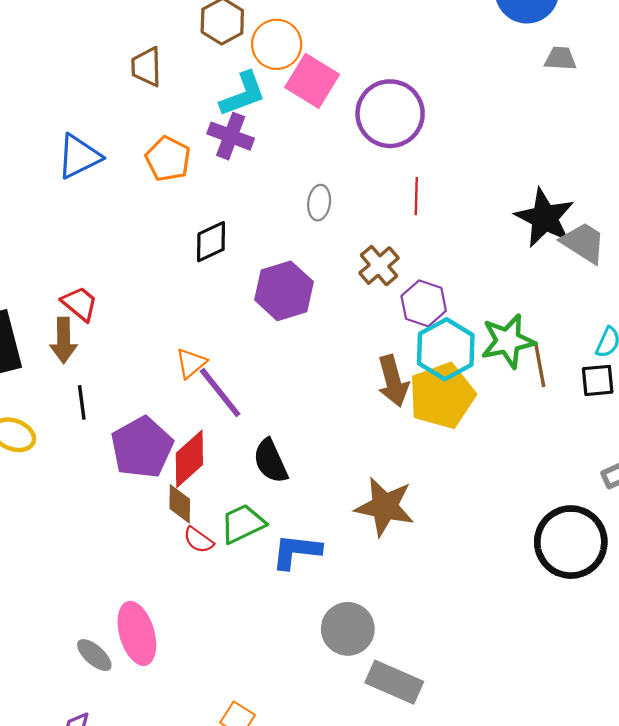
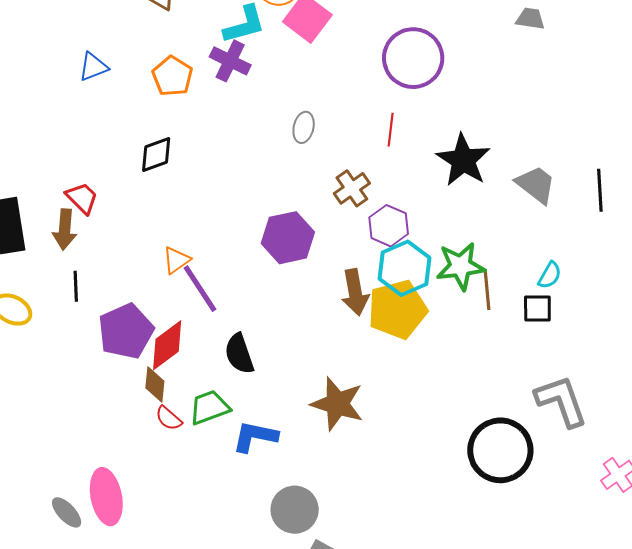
purple circle: (390, 114) -> (413, 58), moved
blue triangle: (79, 156) -> (93, 67), size x0.7
black star: (545, 218) -> (463, 160), moved
black diamond: (211, 242) -> (156, 154), moved
purple hexagon: (284, 291) -> (288, 238), moved

